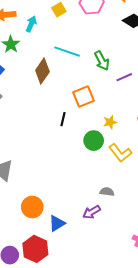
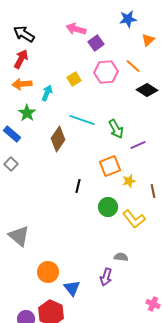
orange square: (83, 97) -> (110, 166), moved
yellow star: (110, 122) -> (129, 181), moved
purple arrow: (92, 212) -> (106, 277), turned -42
blue triangle: (57, 223) -> (72, 288), turned -36

